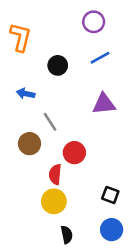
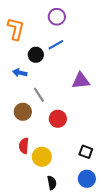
purple circle: (94, 22) -> (57, 17), moved
blue line: (100, 58) -> (56, 45), moved
black circle: (58, 65) -> (36, 55), moved
red semicircle: (55, 174) -> (24, 146), moved

